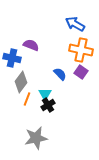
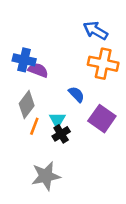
purple semicircle: (31, 45) -> (38, 70), moved
blue cross: (12, 58) -> (24, 60), moved
purple square: (81, 72) -> (102, 119), moved, size x1.5

